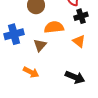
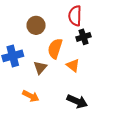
orange semicircle: (54, 27) -> (55, 49), turned -66
orange triangle: (79, 41) -> (73, 65), moved

